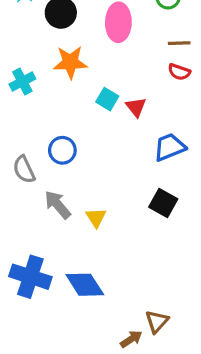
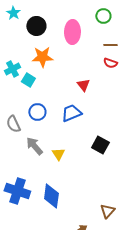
cyan square: (107, 99) -> (28, 80), moved
blue trapezoid: (170, 147) -> (71, 113), moved
blue diamond: (85, 285) -> (51, 196), turned 40
brown triangle: (157, 321) -> (107, 211), moved

